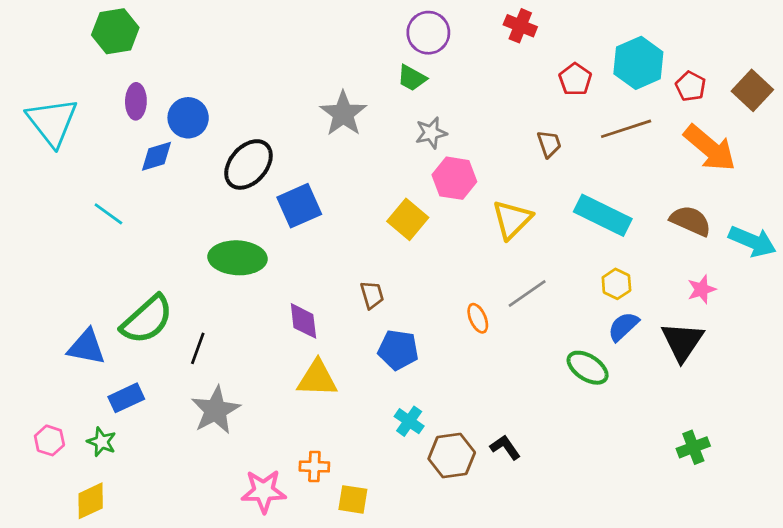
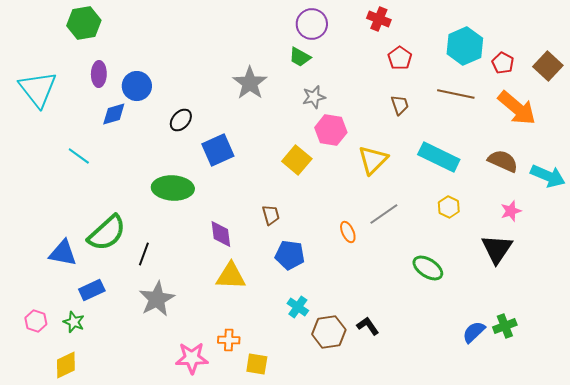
red pentagon: (575, 79) -> (400, 58), moved
brown line: (626, 129) -> (456, 94), turned 30
black ellipse: (248, 164) -> (181, 120), size x0.6
blue semicircle: (623, 326) -> (474, 332), moved

